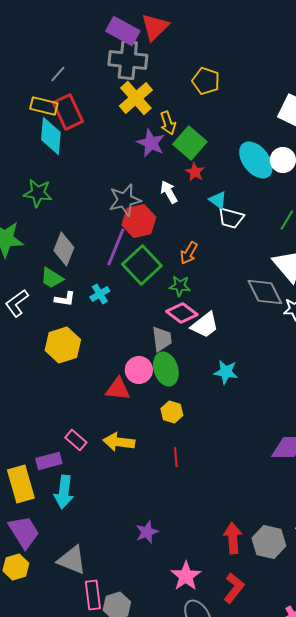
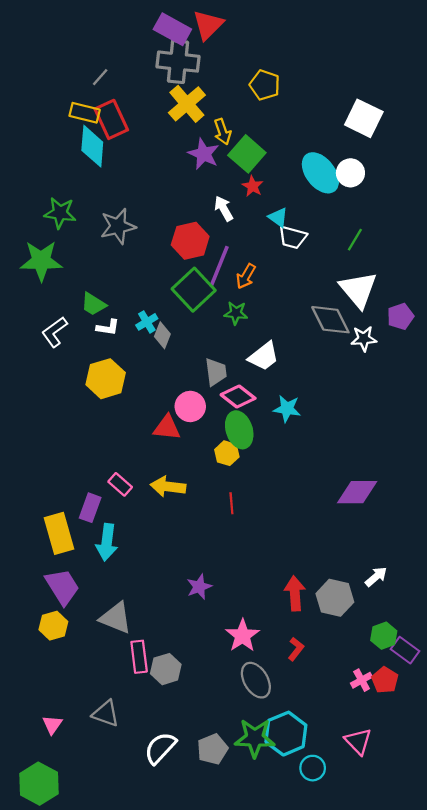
green star: (38, 193) -> (60, 213), moved
gray star: (125, 200) -> (118, 226), moved
purple line: (116, 247) -> (219, 266), moved
gray diamond: (64, 249) -> (162, 335), moved, size x0.7
pink diamond: (182, 313) -> (238, 396), moved
green ellipse: (166, 369) -> (239, 430), moved
purple rectangle: (49, 461) -> (90, 508), turned -55
red L-shape: (234, 588) -> (296, 649), size x0.7

